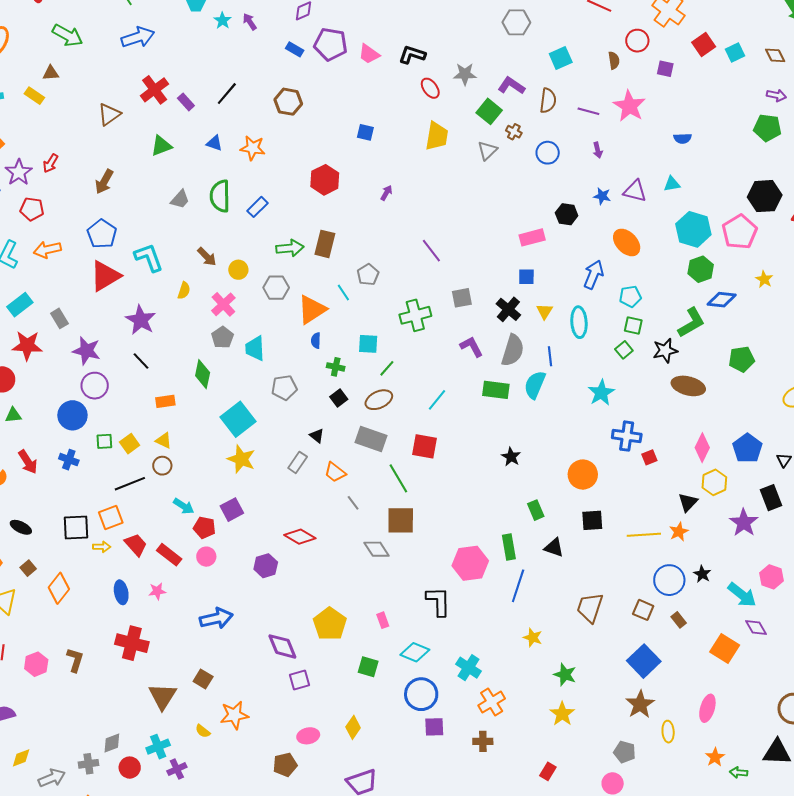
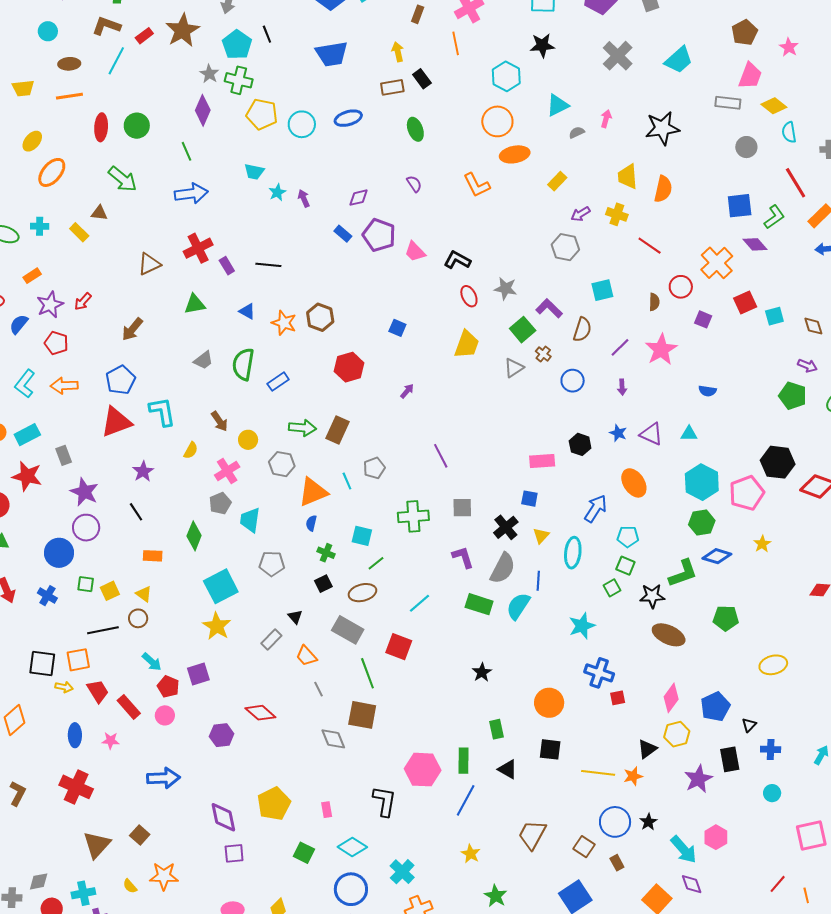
black line: (227, 94) -> (268, 265), turned 45
brown hexagon: (288, 102) -> (320, 317), moved
purple line: (588, 111) -> (620, 347), turned -70
purple star: (141, 320) -> (143, 471), size x0.7

